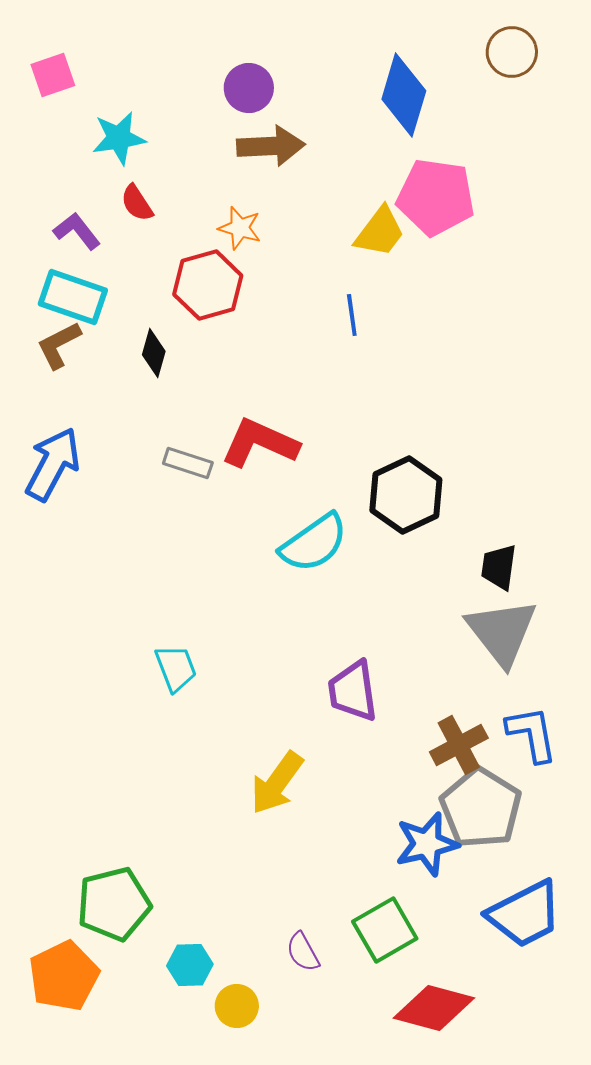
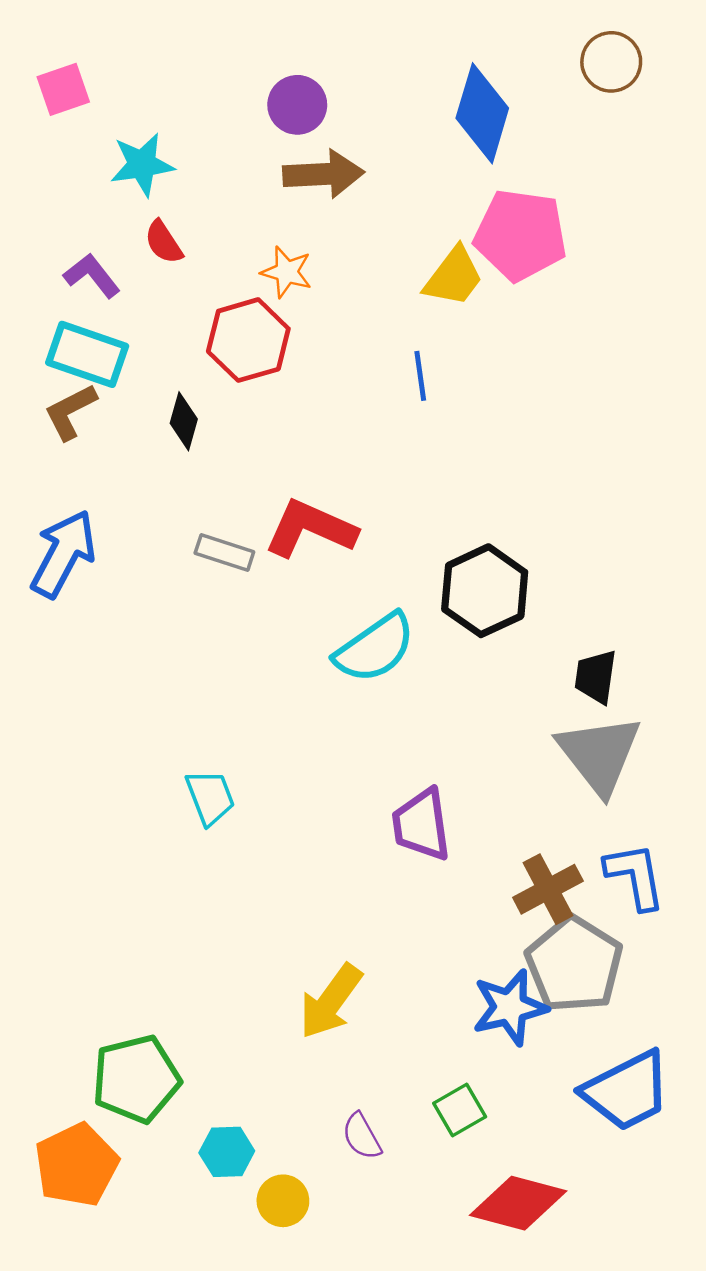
yellow arrow: (277, 783) -> (331, 1001), moved
green square: (385, 930) -> (460, 1110), size x0.7

